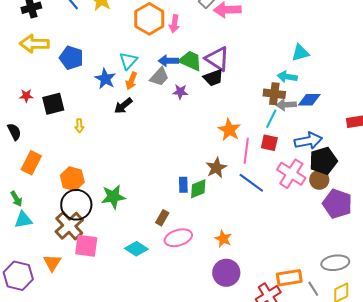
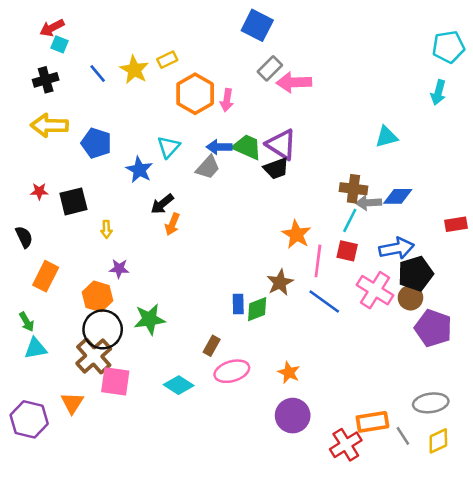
cyan arrow: (287, 77) -> (438, 92), moved, turned -84
orange arrow: (131, 81) -> (172, 224), moved
purple star: (180, 92) -> (119, 269), moved

